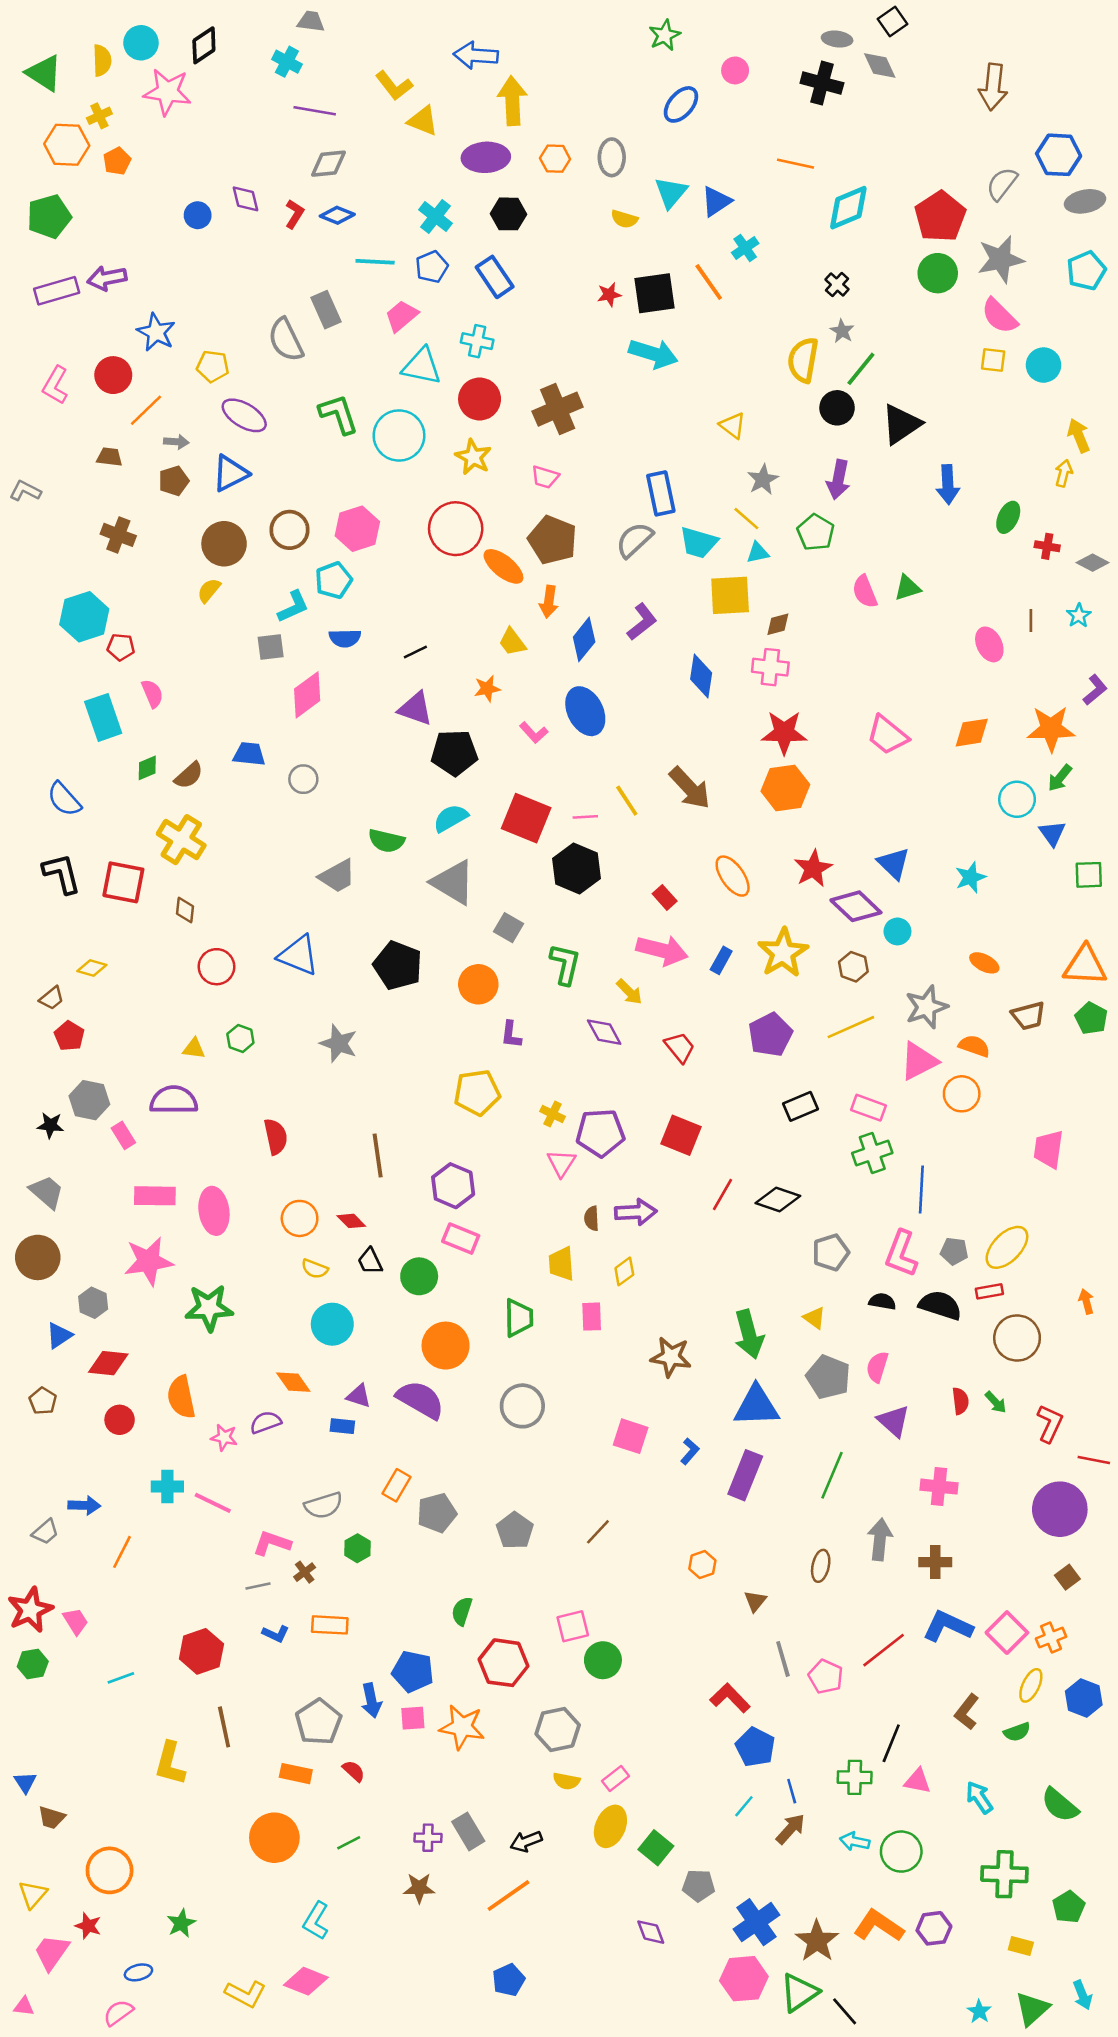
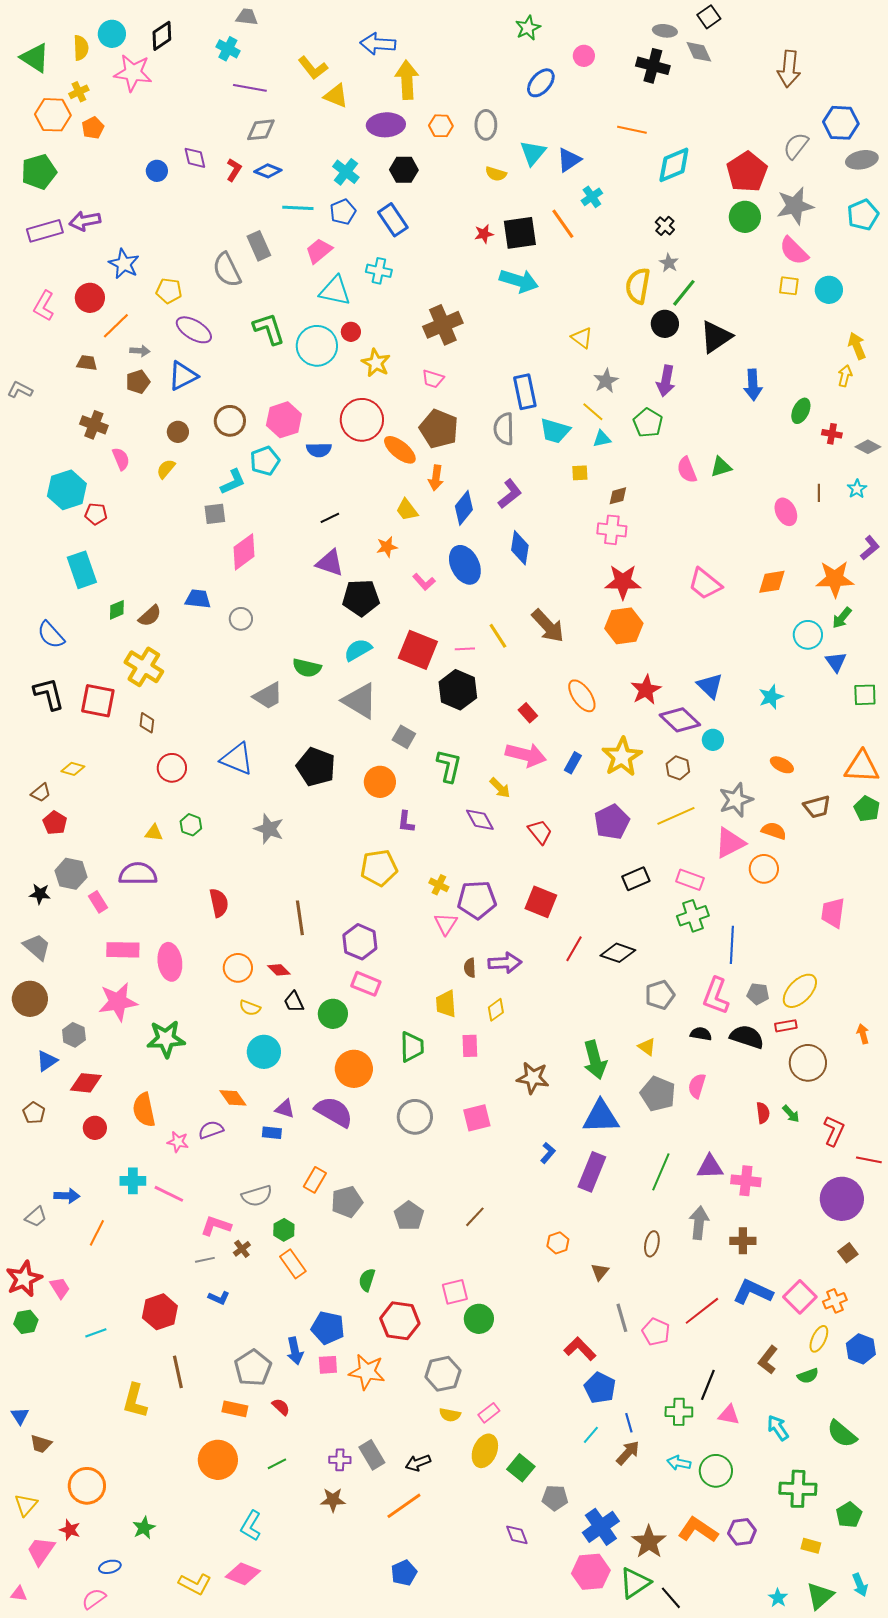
red circle: (480, 399) -> (351, 332), moved, size x0.6
gray semicircle: (634, 540) -> (504, 429), turned -48
brown circle: (224, 544) -> (178, 432), size x0.6
yellow square: (730, 595) -> (580, 473), size x0.5
blue semicircle: (345, 638) -> (319, 450), moved
blue diamond: (701, 676) -> (520, 548), moved
pink semicircle: (152, 694) -> (121, 459), moved
purple triangle: (894, 1421) -> (710, 1167), moved, turned -44
pink square: (631, 1436) -> (477, 1118), moved, turned -32
orange rectangle: (330, 1625) -> (293, 1264), moved, turned 52

